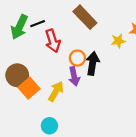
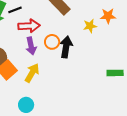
red arrow: (53, 41) -> (29, 26), turned -75
purple arrow: (74, 76) -> (31, 46), moved

